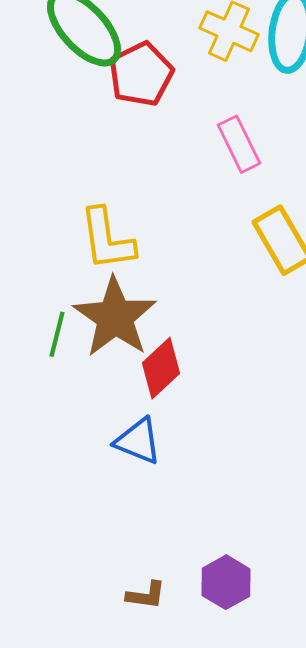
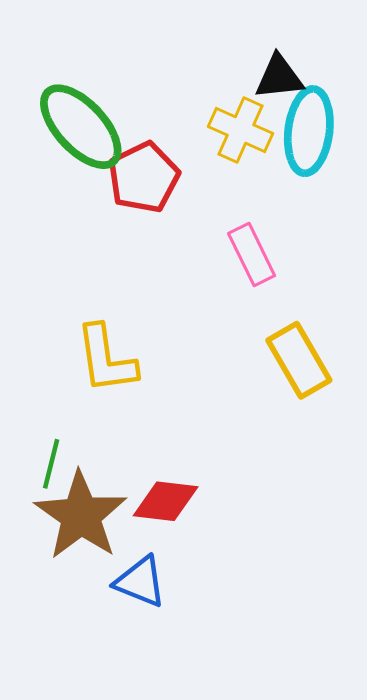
brown star: (115, 317) -> (81, 516), moved
red diamond: (161, 368) -> (166, 501), turned 50

